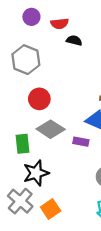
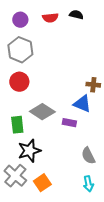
purple circle: (31, 17) -> (20, 20), moved
black semicircle: (74, 40) -> (76, 15), moved
red circle: (39, 99) -> (19, 82), moved

